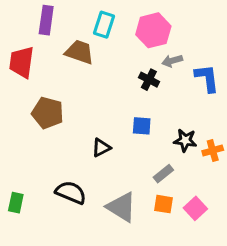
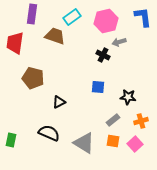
cyan rectangle: (104, 25) -> (72, 17), turned 36
blue L-shape: (207, 78) -> (143, 17), moved
black triangle: (101, 148) -> (59, 102), moved
orange cross: (213, 151) -> (141, 121), moved

